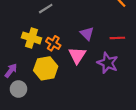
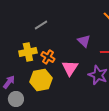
purple triangle: (87, 34) -> (84, 41), moved
yellow cross: (32, 38) -> (28, 52), turned -30

